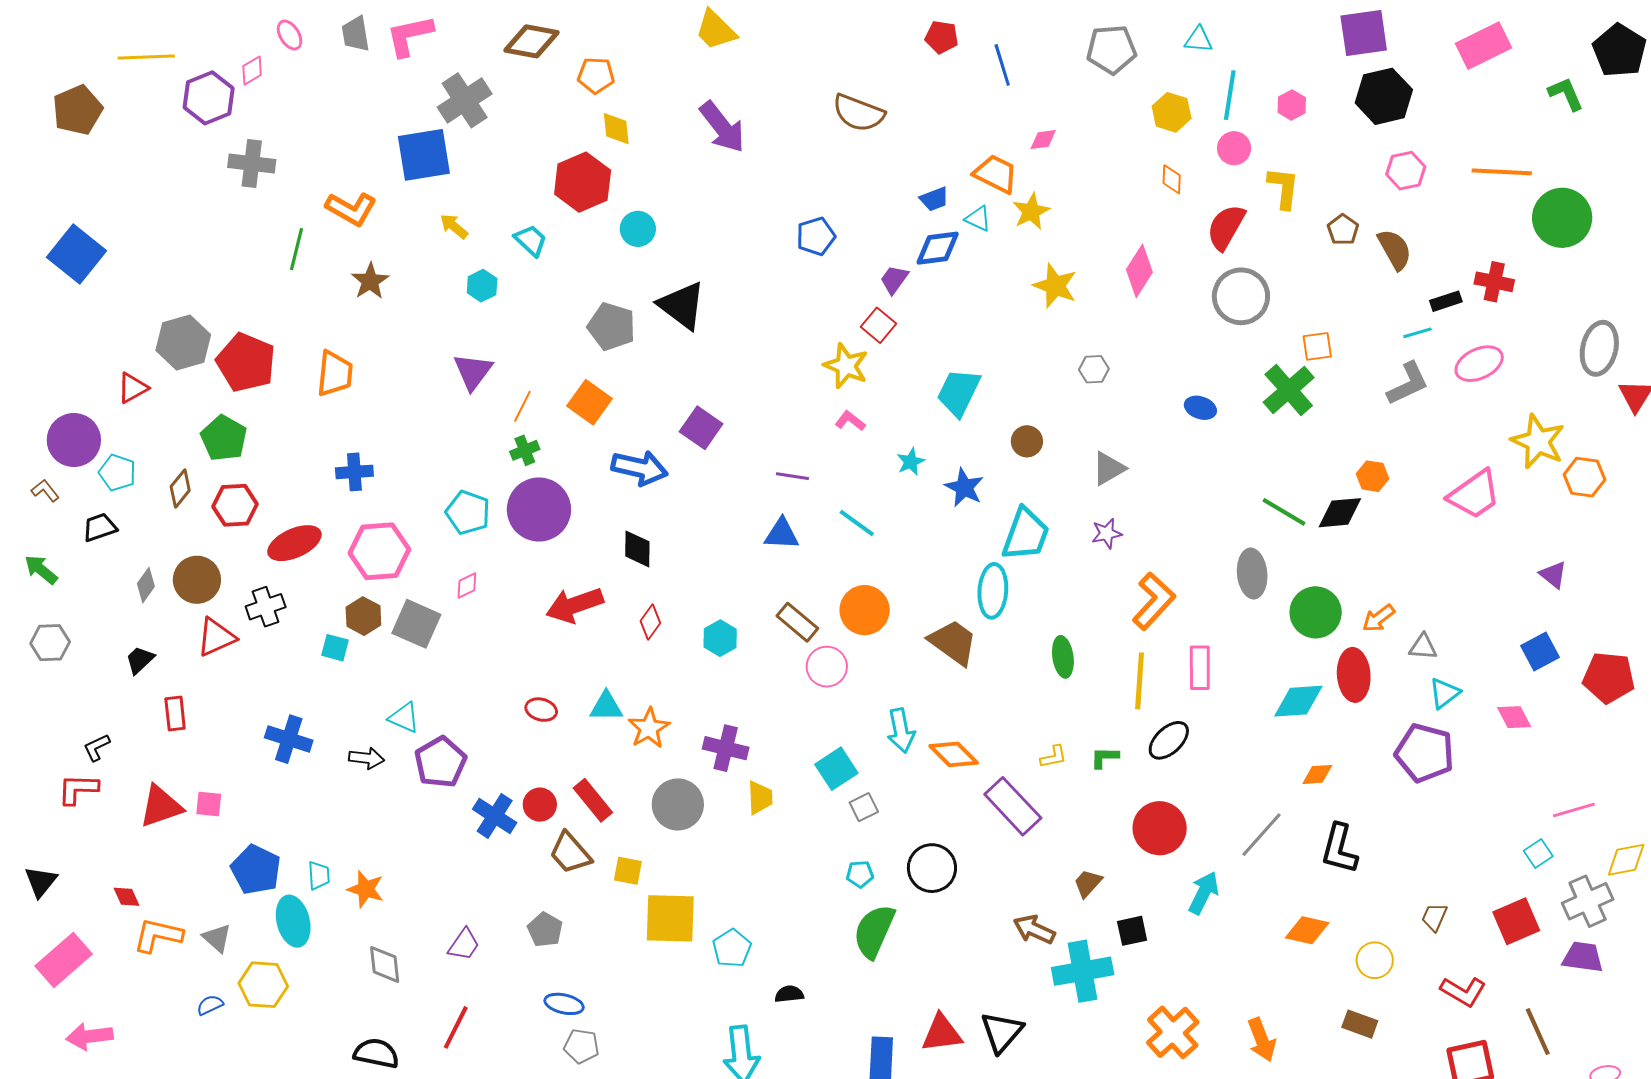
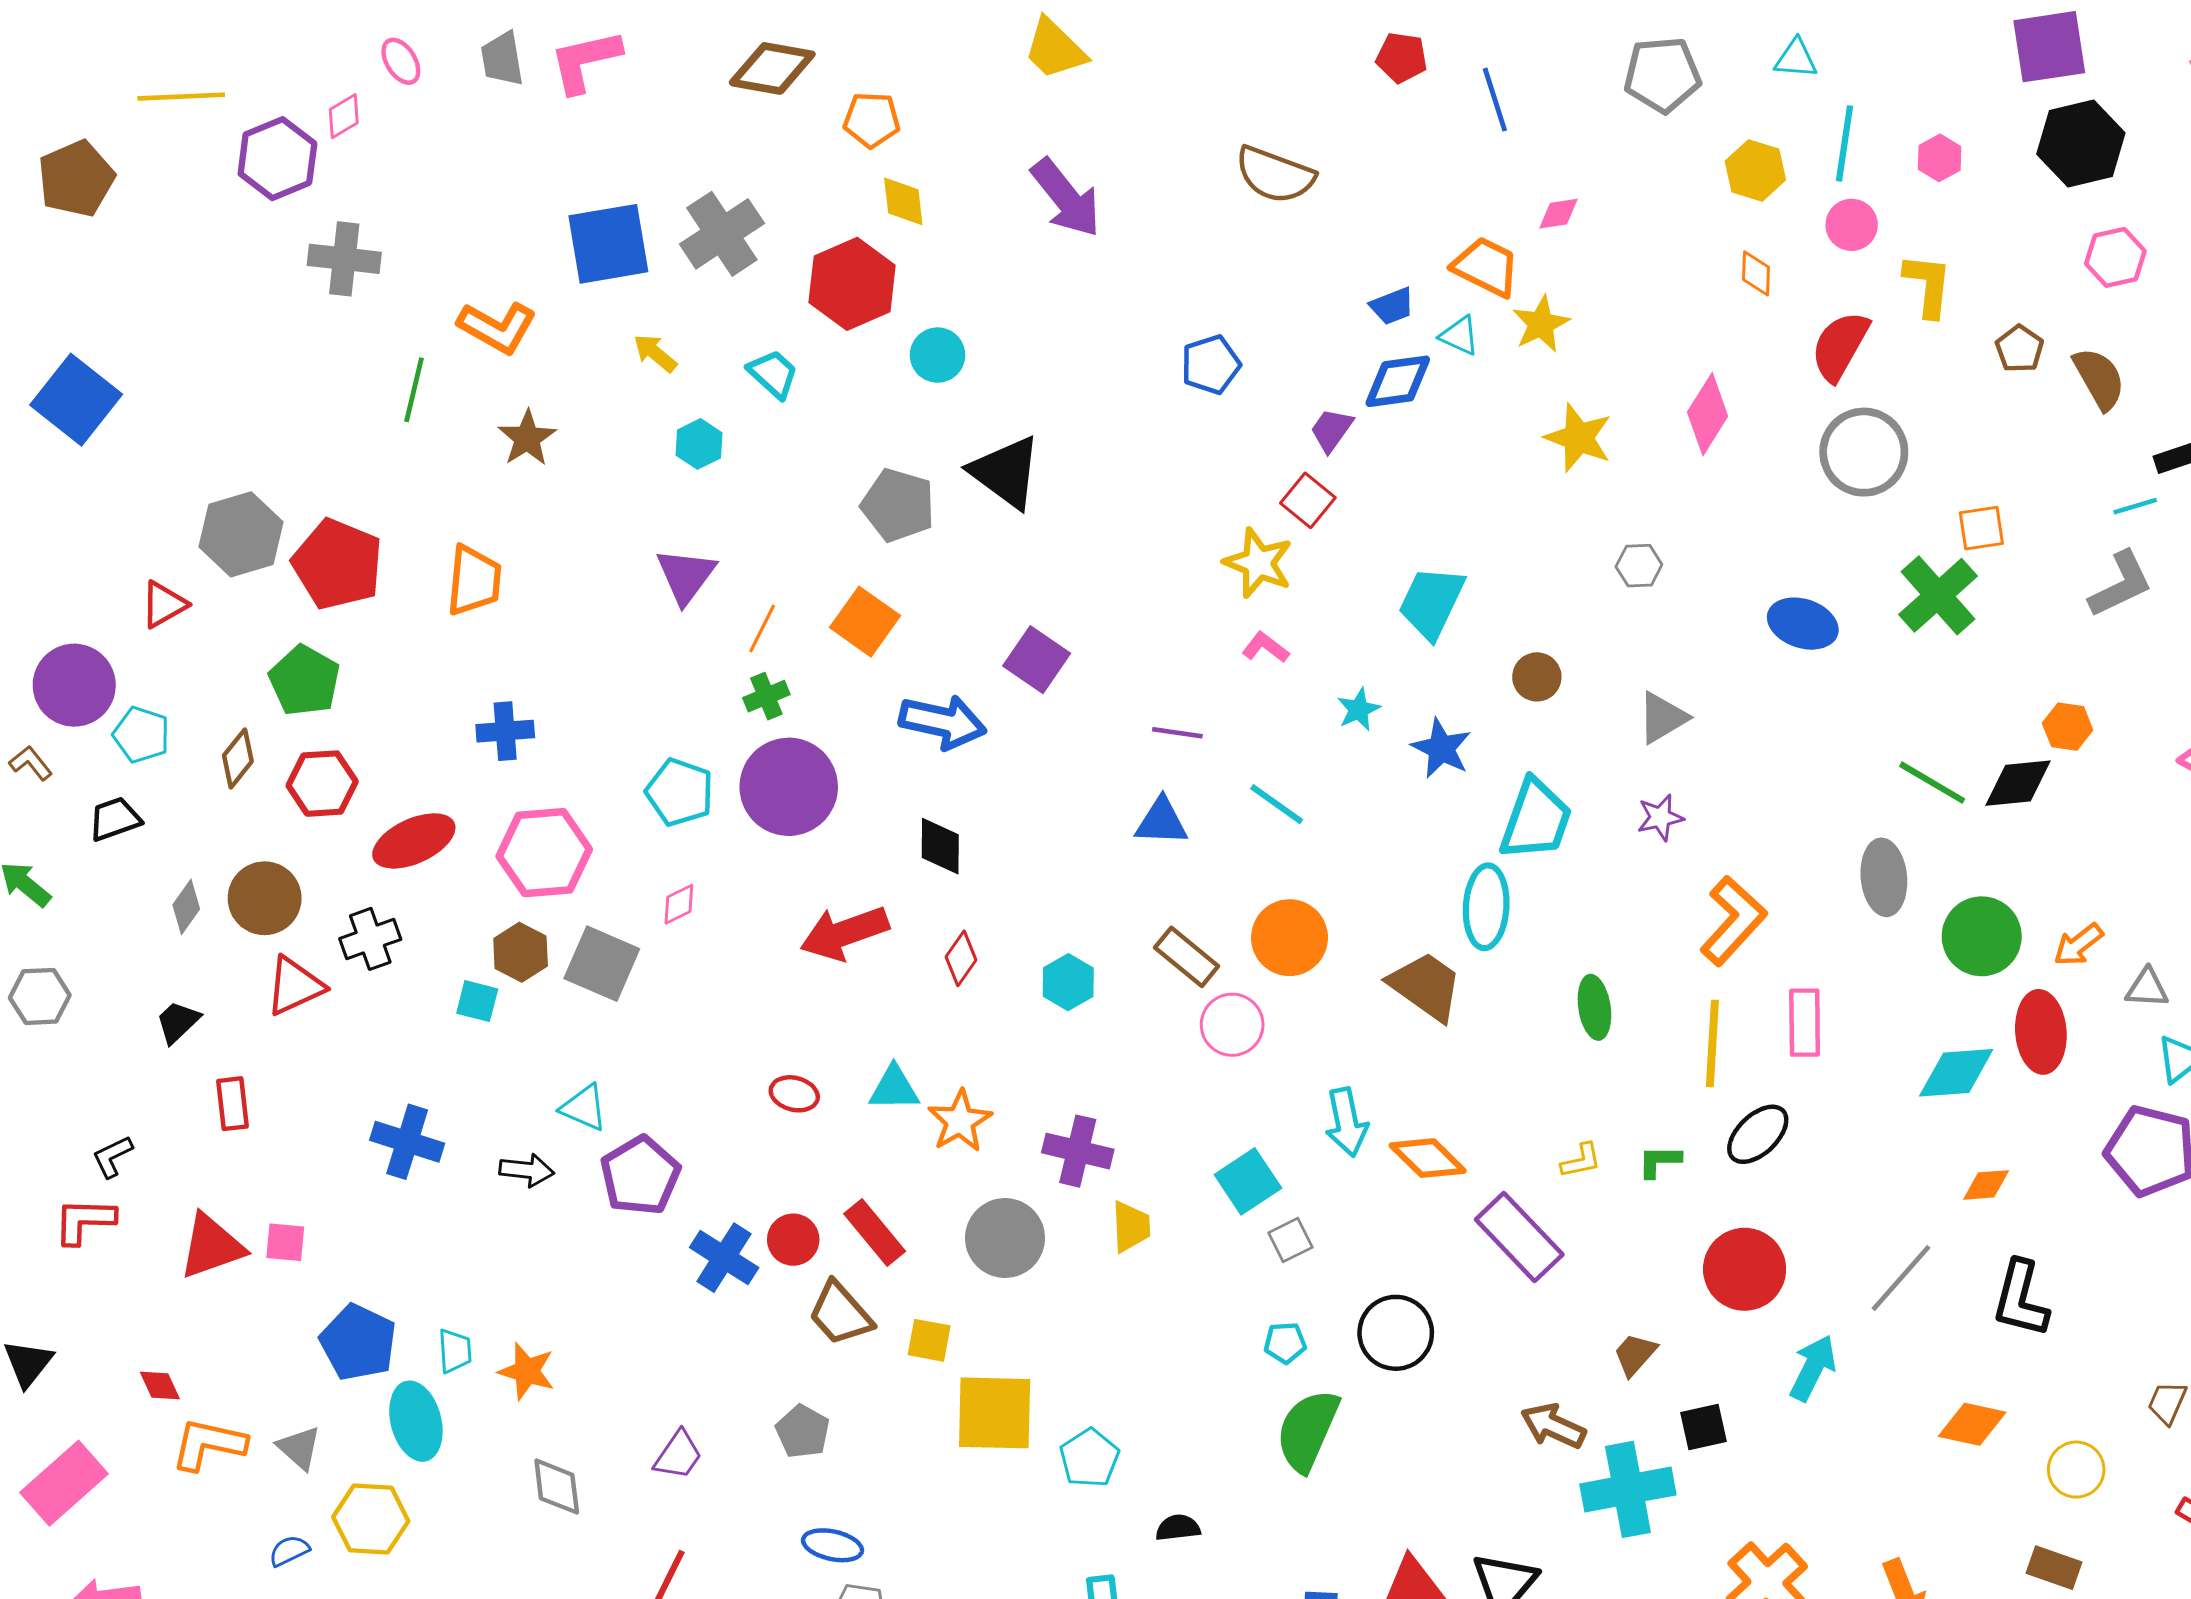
gray cross: (465, 100) -> (722, 234), moved
blue ellipse: (1200, 408) -> (1803, 624), size x1.4

